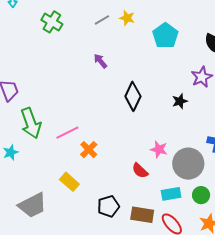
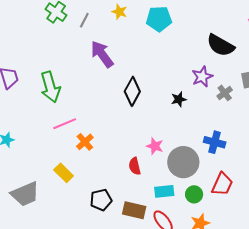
yellow star: (127, 18) -> (119, 12), moved
gray line: (102, 20) -> (84, 20), moved, turned -35
cyan pentagon: (165, 36) -> (159, 19), moved, turned 30
purple arrow: (100, 61) -> (102, 54), size x1.8
green arrow: (31, 123) -> (50, 87), moved
red semicircle: (140, 171) -> (135, 166), turned 30

